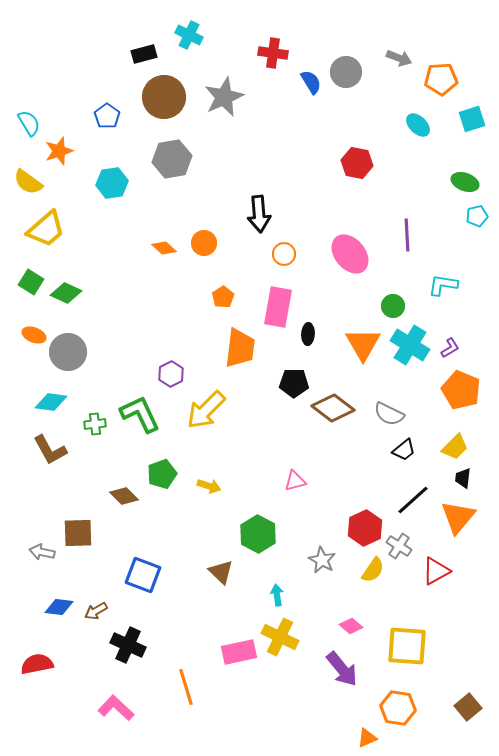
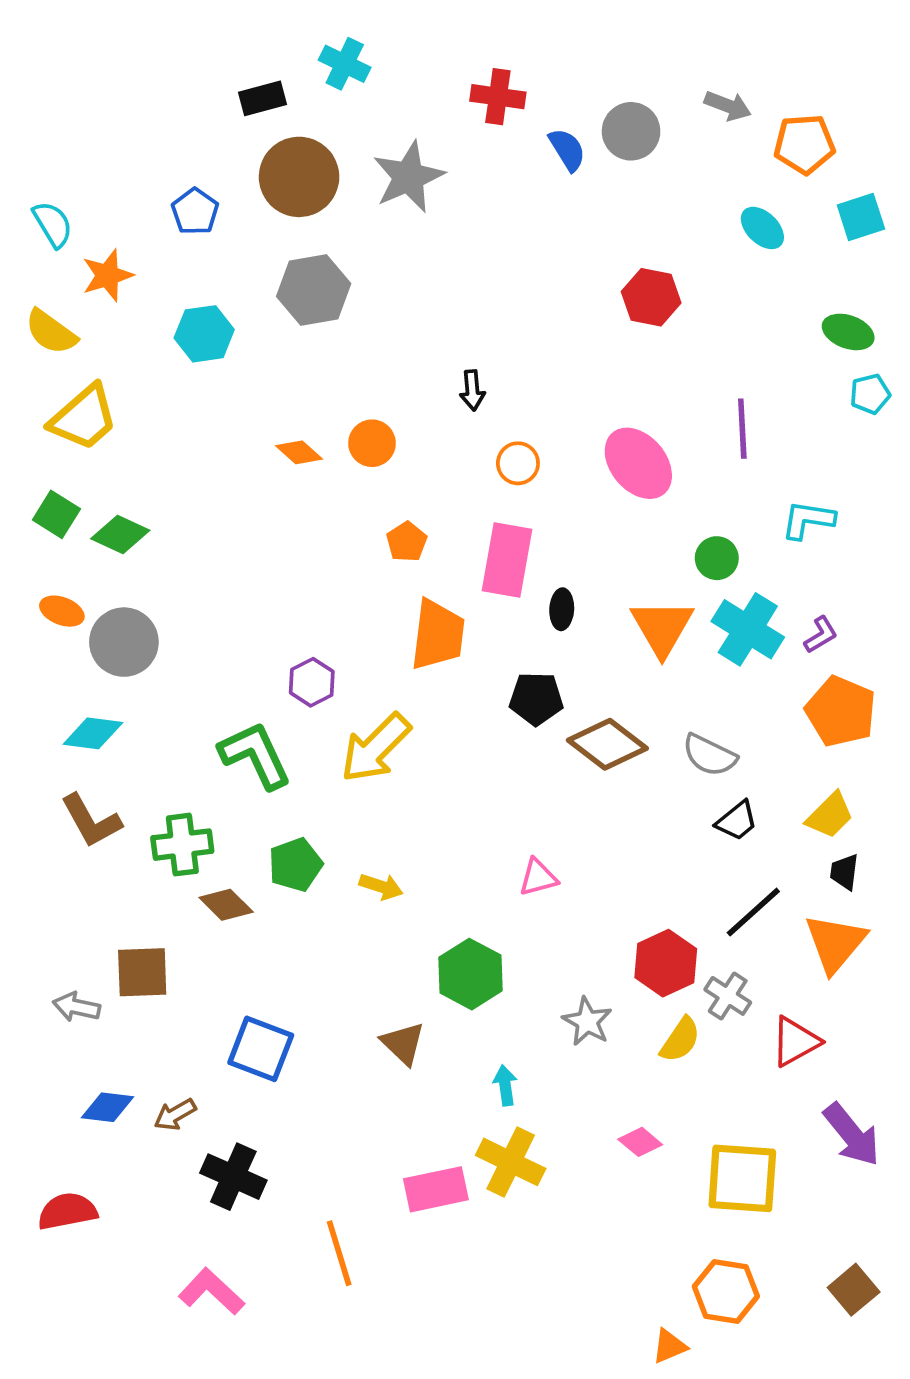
black arrow: (259, 214) -> (472, 390), size x0.6
green cross: (95, 424) -> (182, 845), moved, size x1.5
purple arrow: (342, 669) -> (852, 1135), moved

